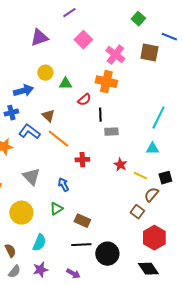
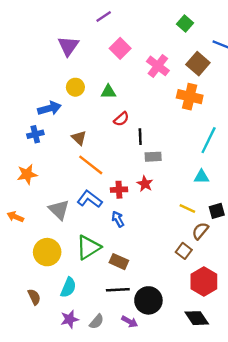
purple triangle: (39, 38) -> (68, 46), turned -36
brown square: (149, 53) -> (198, 64), turned 30
orange cross: (106, 82) -> (190, 97), moved
green triangle: (65, 84) -> (108, 92), moved
blue L-shape: (29, 132) -> (90, 199), moved
red star: (120, 165) -> (145, 184), moved
blue arrow: (63, 185) -> (118, 219), moved
green triangle: (56, 209) -> (88, 247), size x1.6
gray semicircle: (14, 272) -> (97, 322), moved
purple arrow: (73, 274) -> (130, 322), moved

